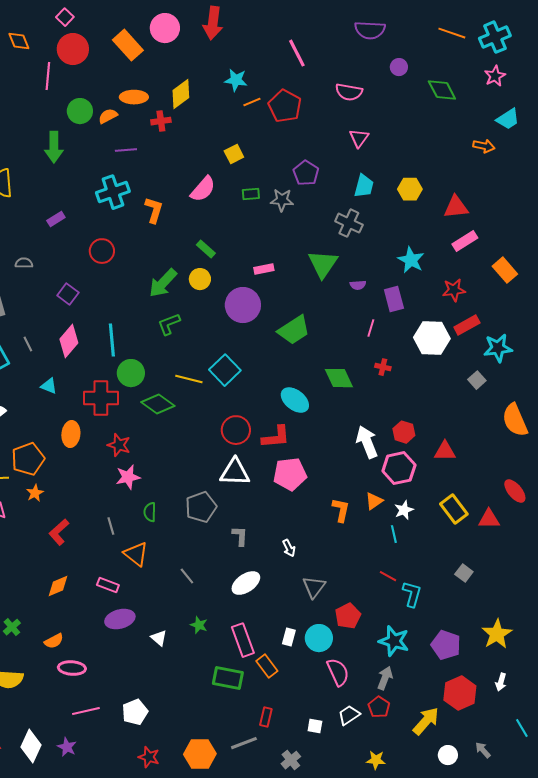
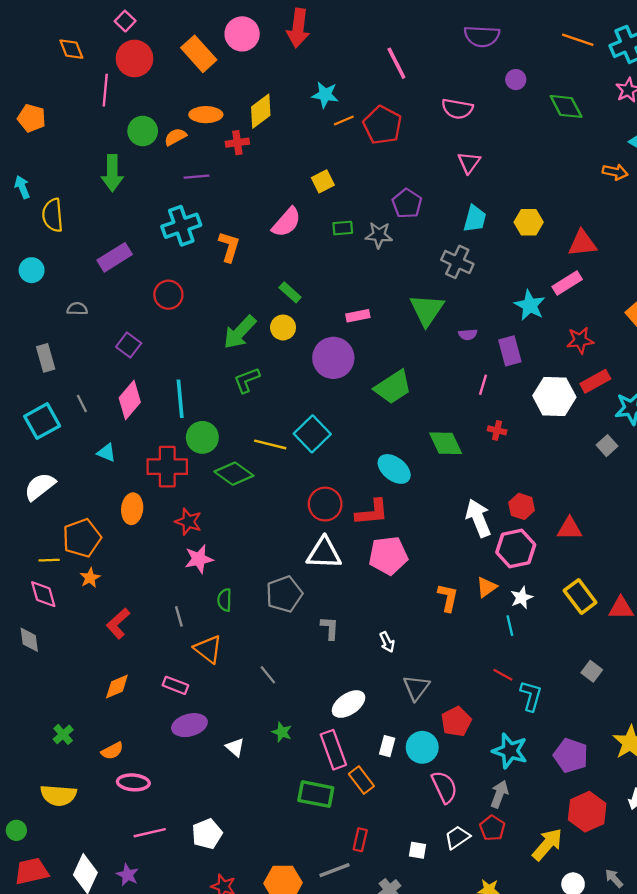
purple rectangle: (56, 219) -> (115, 257), size x1.6
pink rectangle: (465, 241) -> (567, 283), moved
white ellipse: (246, 583) -> (349, 704), moved

